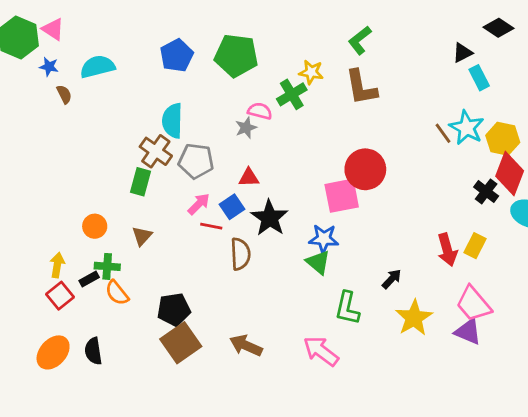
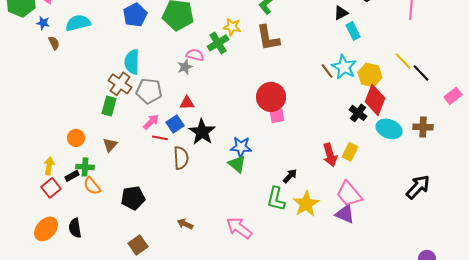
pink square: (342, 196) -> (277, 116), moved, size x0.6
green L-shape: (347, 308) -> (276, 199), moved
brown square: (181, 343) -> (138, 245), moved, size x0.7
brown arrow: (246, 346) -> (185, 224), size x0.7

